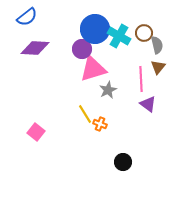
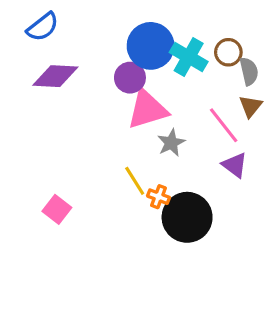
pink line: (141, 79) -> (224, 125), turned -35
black circle: (123, 162) -> (187, 217), moved, size x1.8

